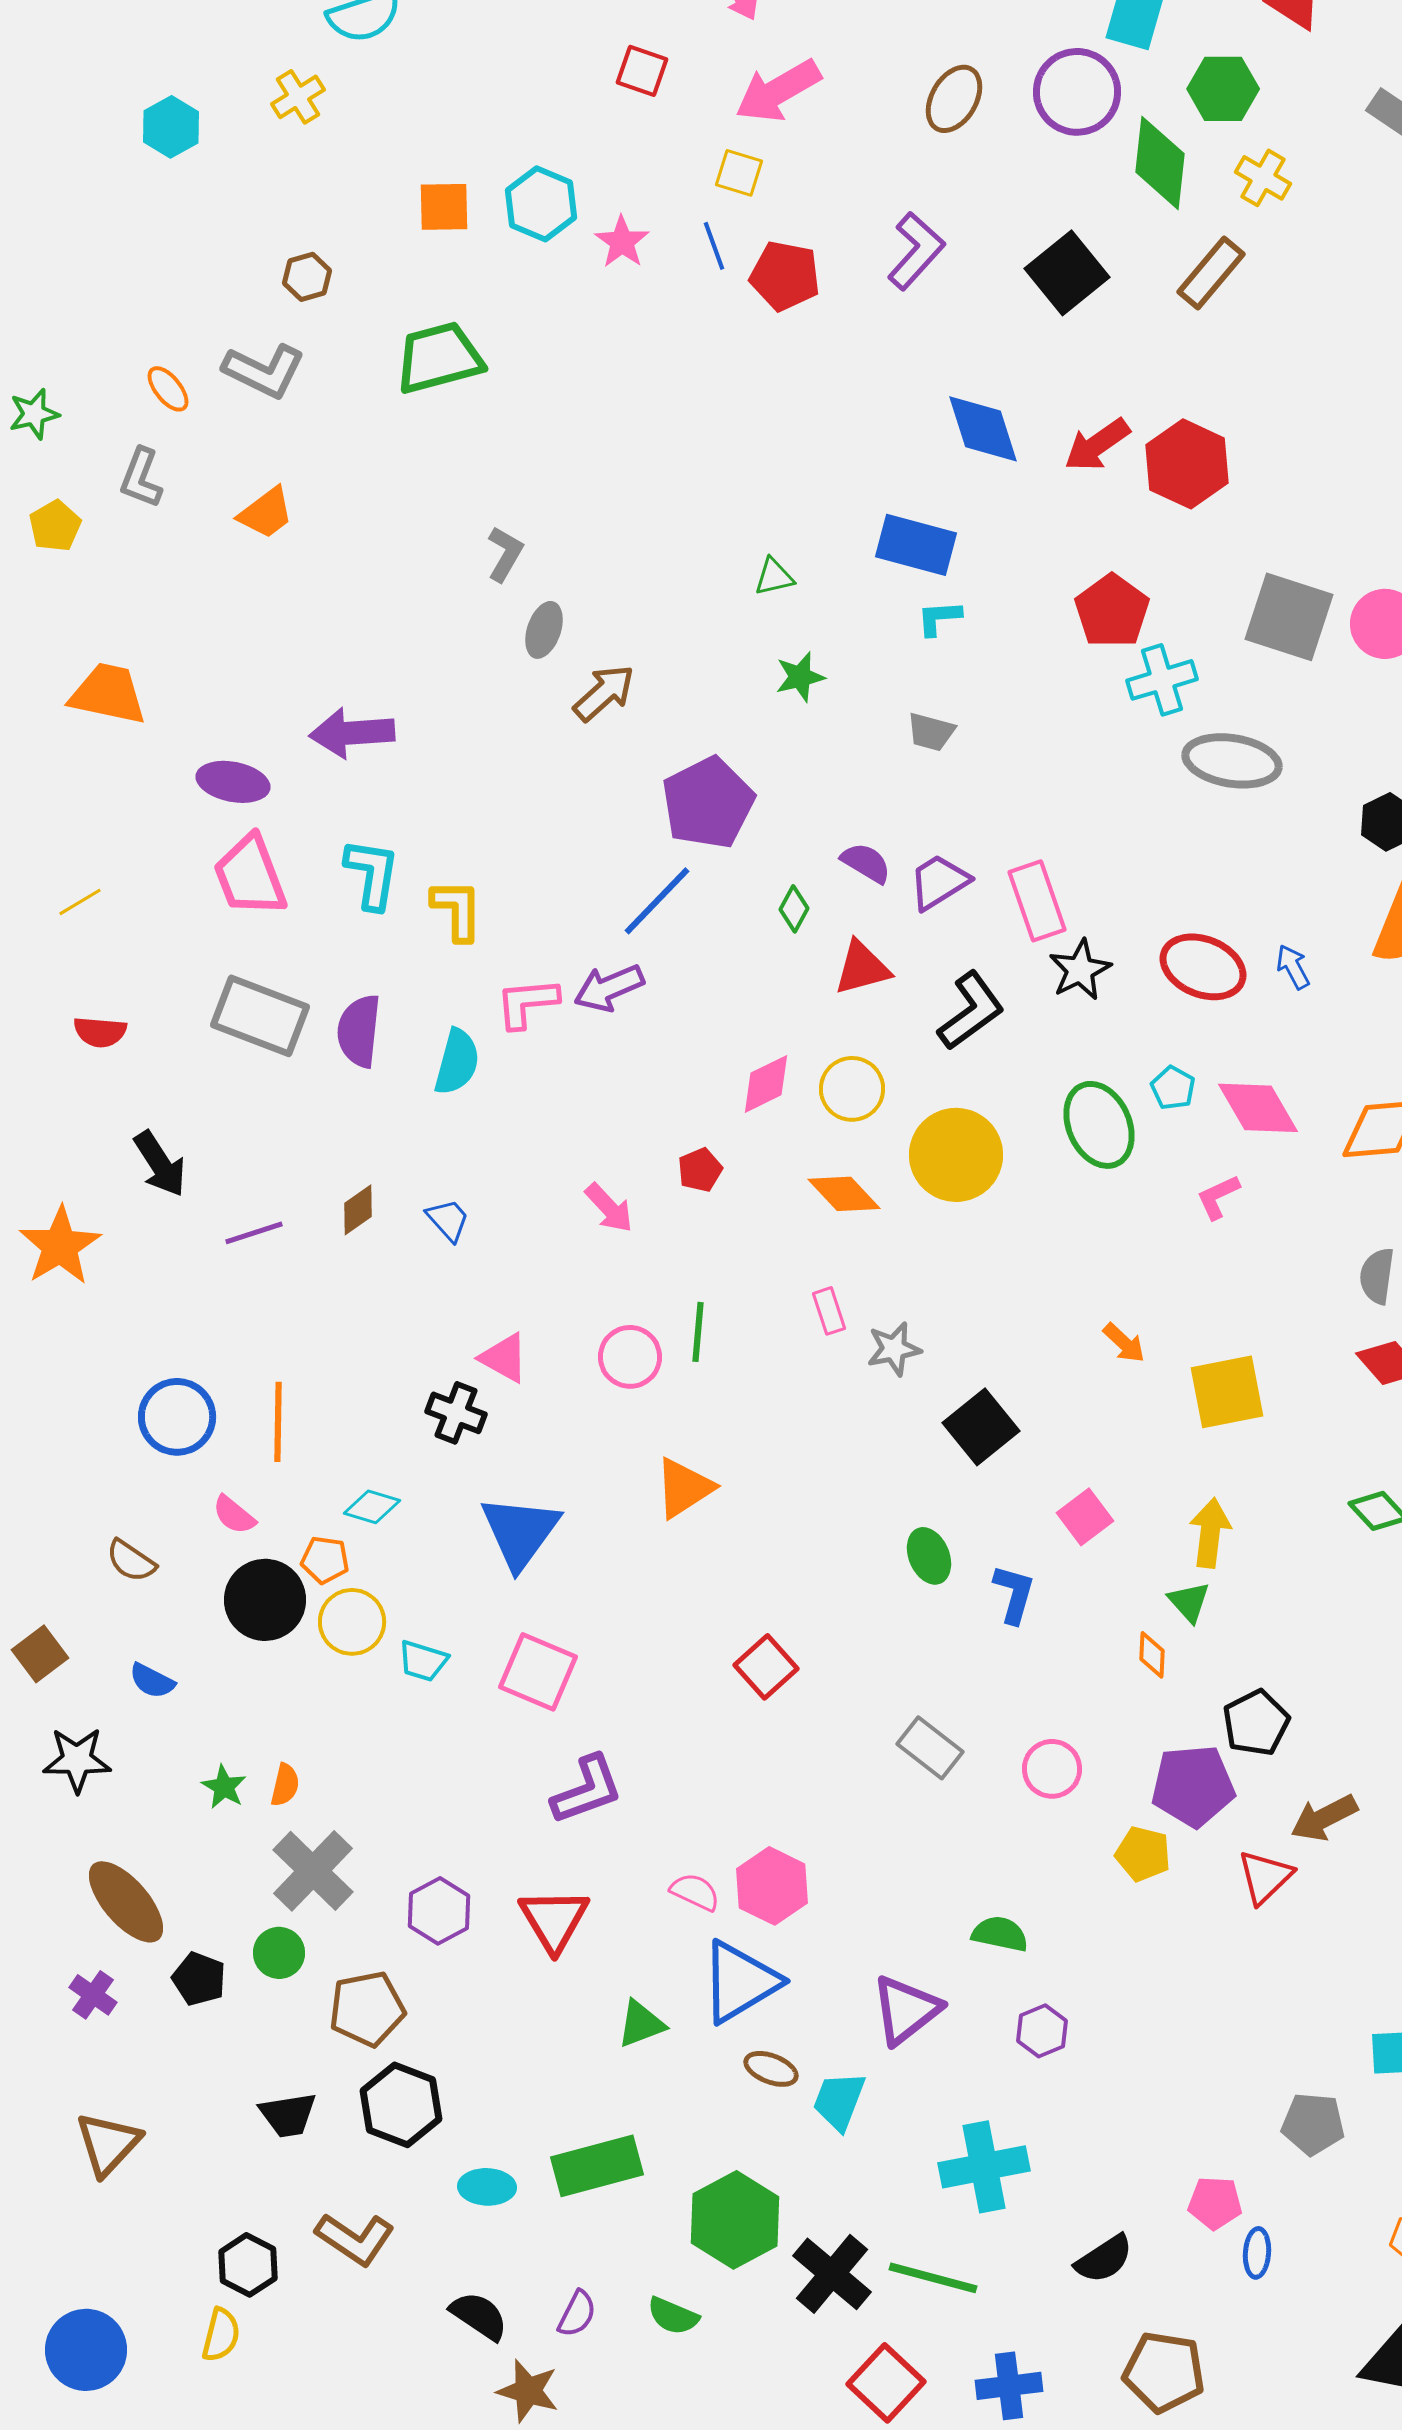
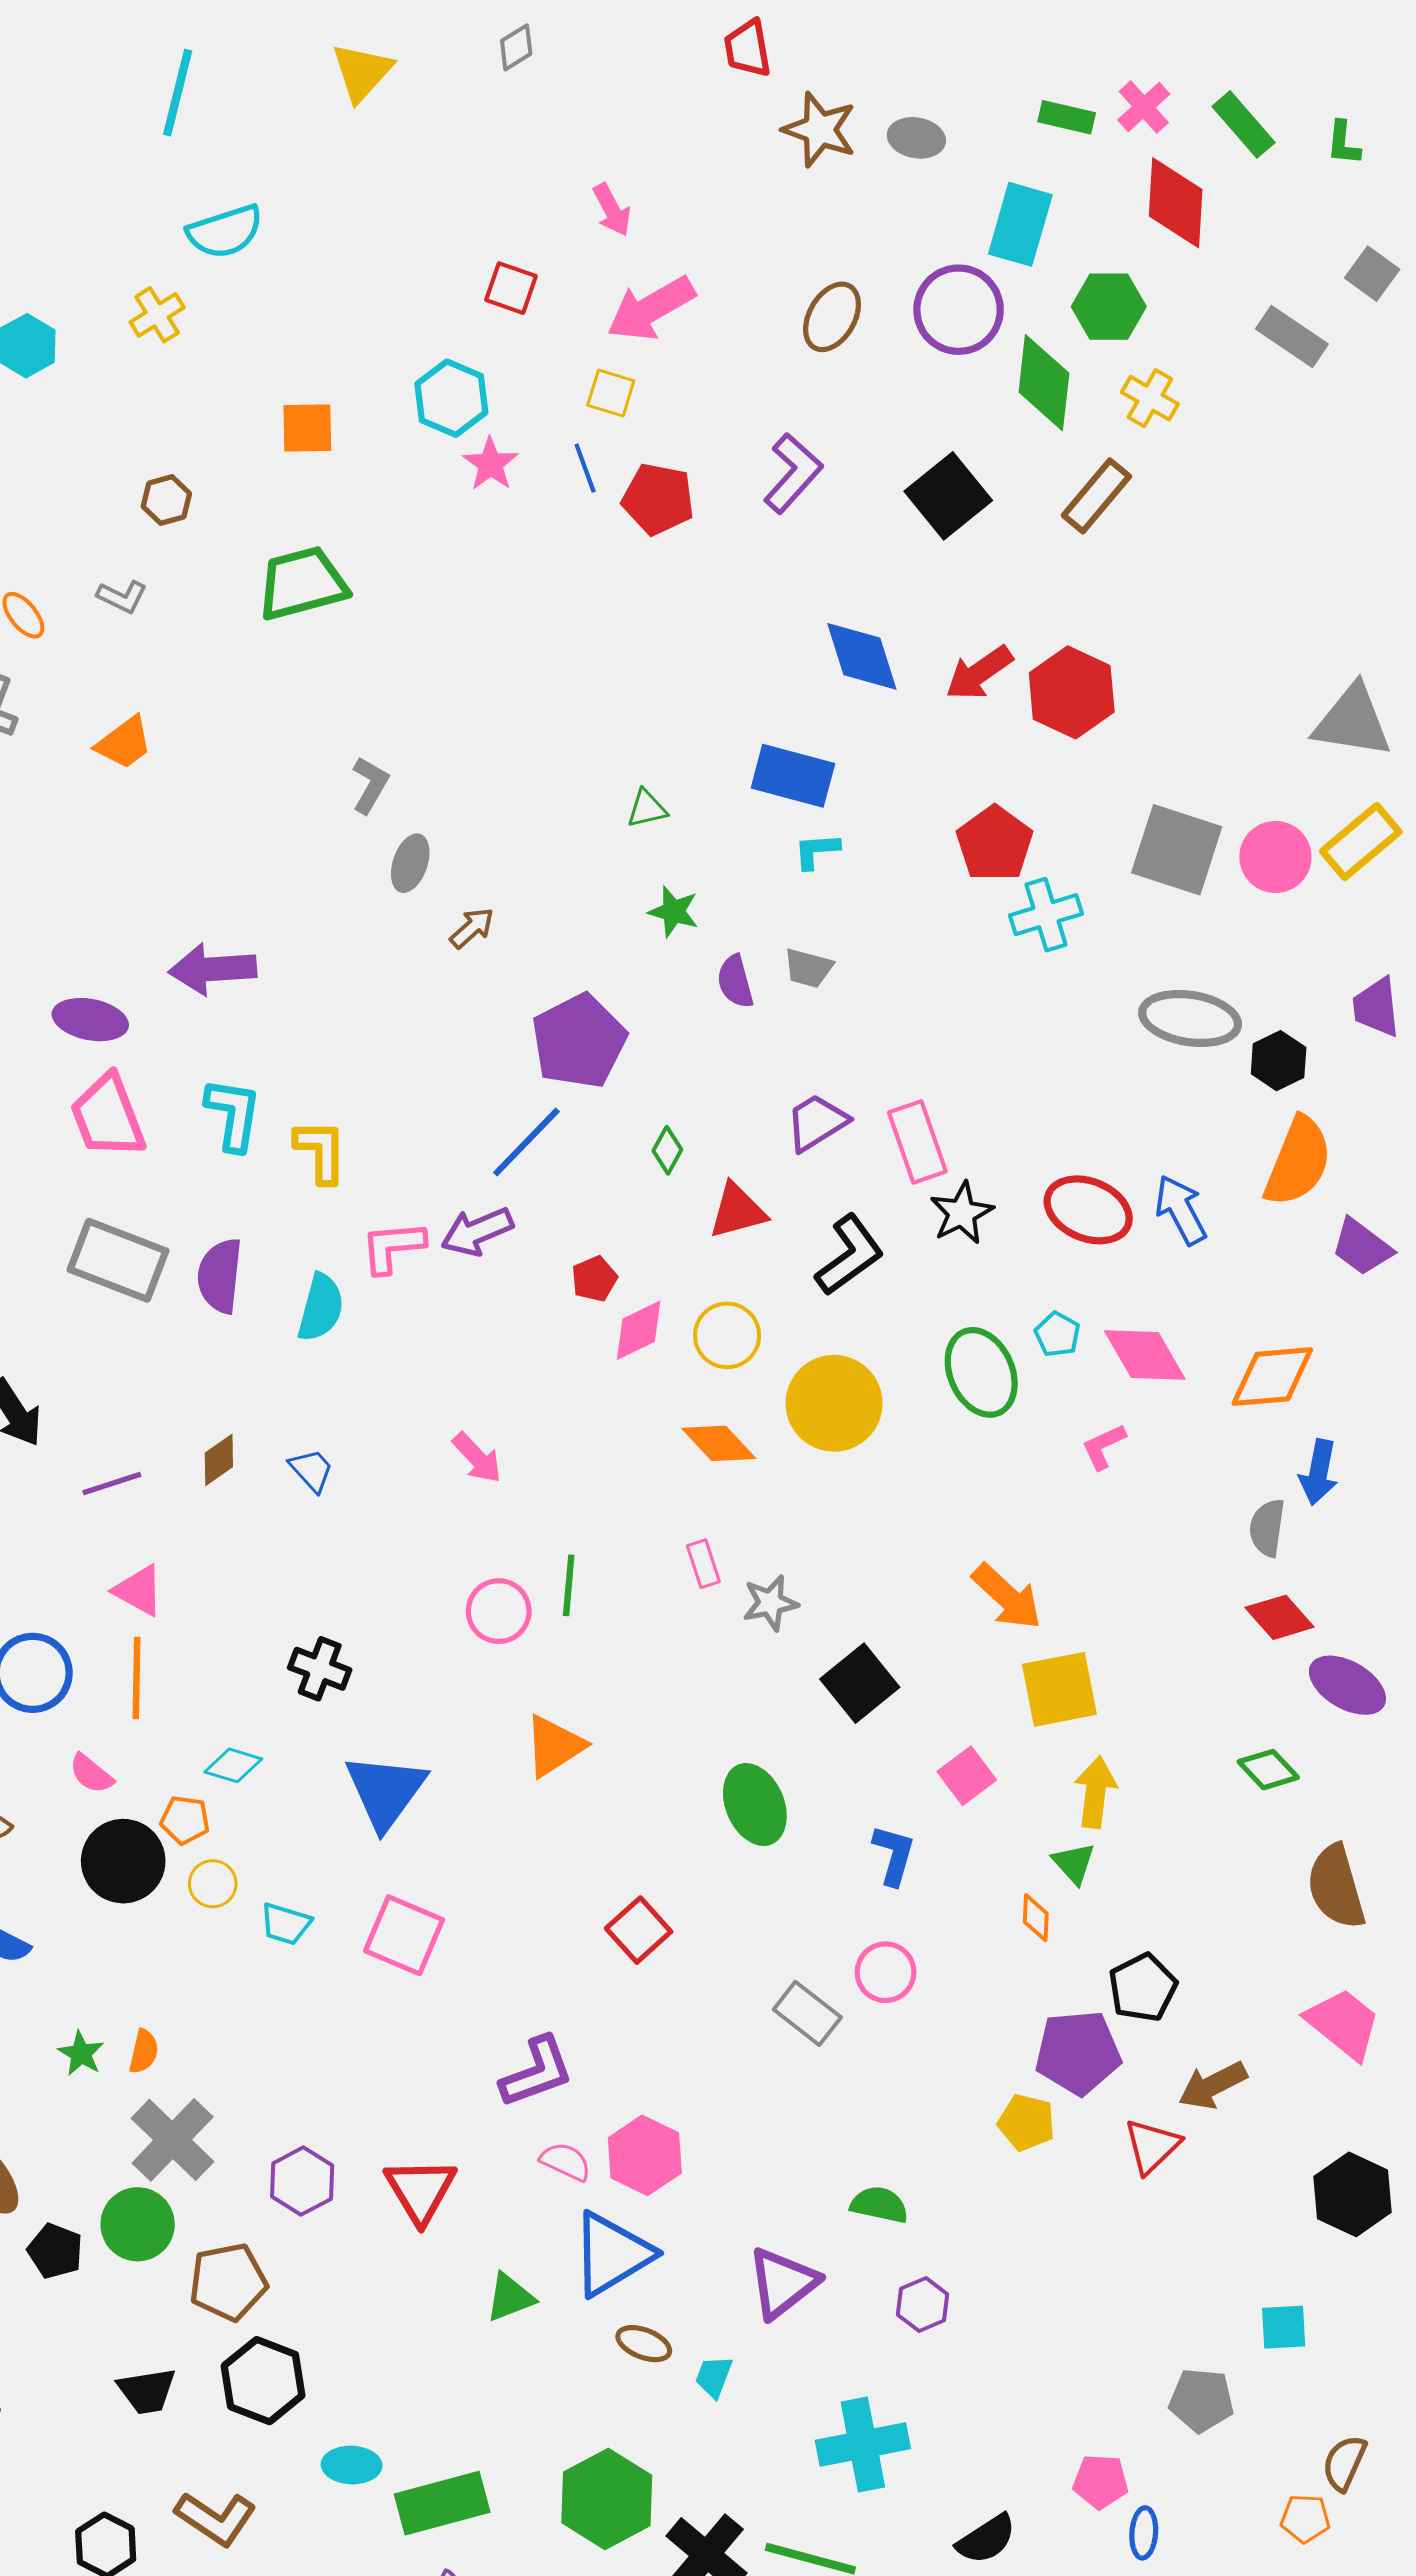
cyan hexagon: (541, 204) -> (451, 398), moved
gray L-shape: (264, 371) -> (122, 597), size x0.6
green star: (800, 677) -> (674, 912), turned 30
brown arrow: (604, 693) -> (472, 928), size x0.7
gray ellipse: (1232, 761) -> (1190, 1019), moved
purple semicircle: (866, 863) -> (735, 981), moved, turned -136
blue arrow: (1293, 967) -> (1181, 1210), size x1.5
red pentagon: (700, 1170) -> (594, 1279), moved
orange arrow: (1124, 1343) -> (1007, 1597), size x1.6
pink triangle: (504, 1358) -> (139, 1591), moved
yellow square: (1227, 1392) -> (1059, 1689), moved
green ellipse: (929, 1556) -> (755, 1805), moved, size x1.4
yellow circle: (352, 1622) -> (213, 1884), size x0.7
pink circle: (1052, 1769) -> (886, 1972), moved
purple L-shape: (587, 1790) -> (537, 2072), moved
green circle: (279, 1953) -> (138, 2224), size x1.4
cyan trapezoid: (839, 2101) -> (714, 2377), size x0.7
green rectangle: (597, 2166) -> (442, 2503), moved

